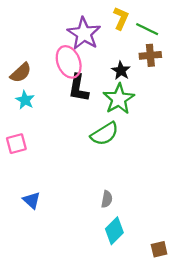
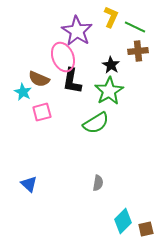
brown semicircle: (21, 73) -> (39, 79), moved, turned 65
pink square: (16, 144) -> (42, 112), moved
cyan diamond: (114, 231) -> (123, 221), moved

